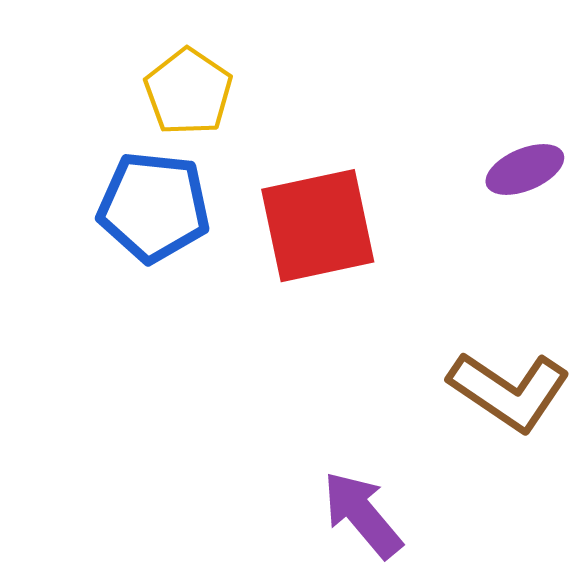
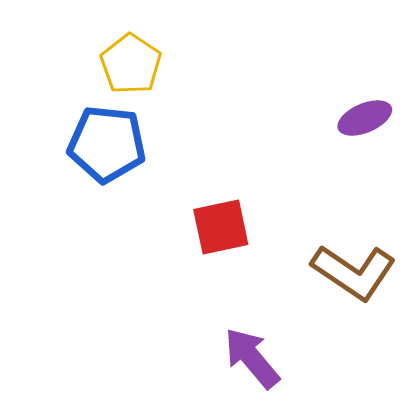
red square: (318, 226) -> (221, 227), moved, size x0.7

